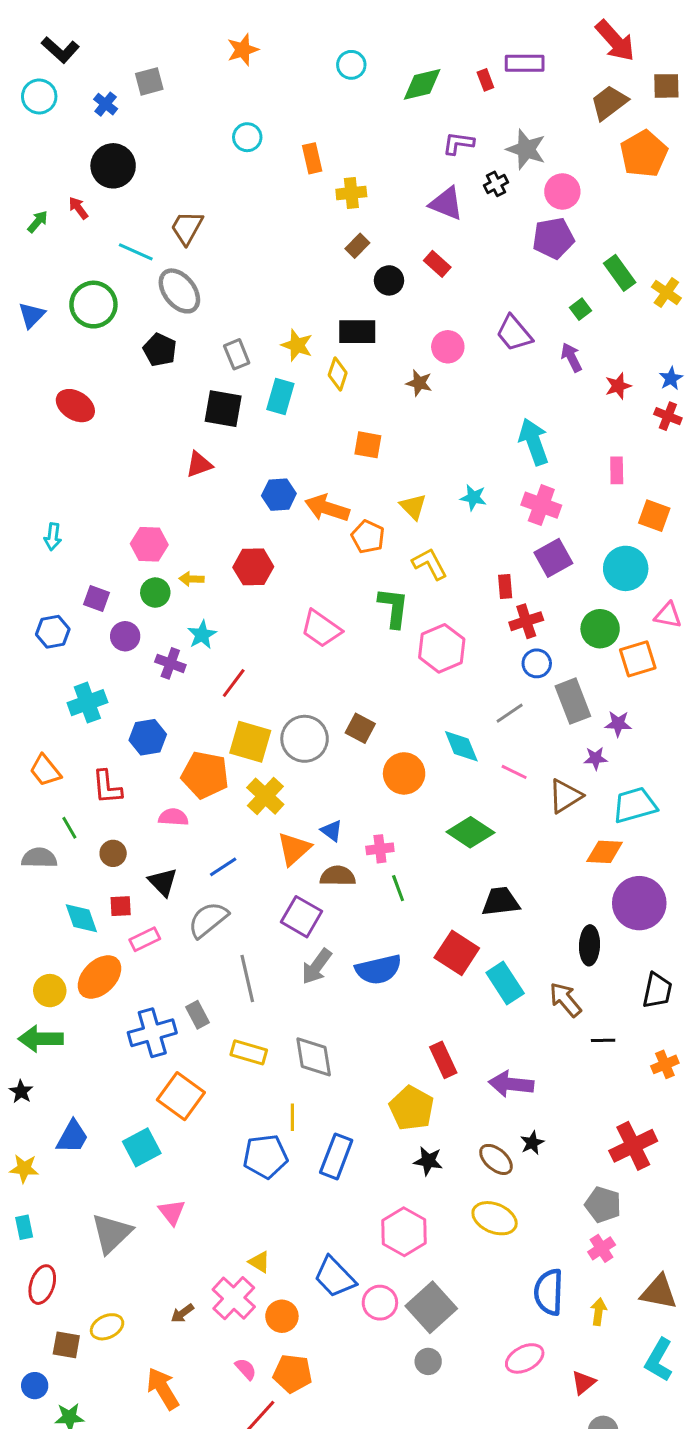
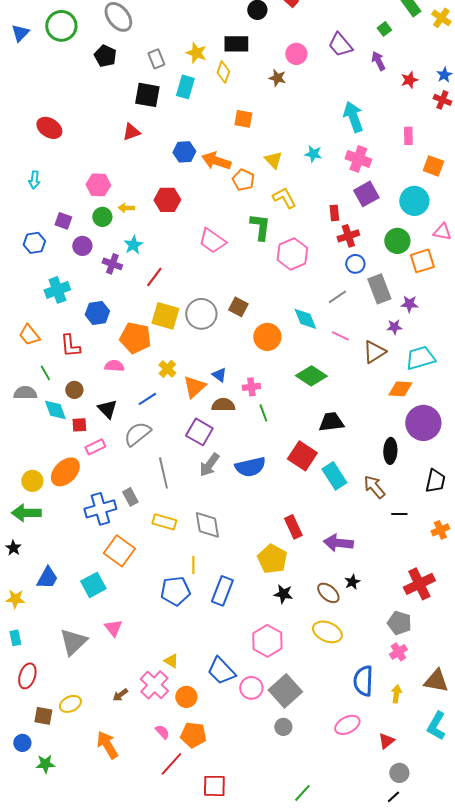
red ellipse: (75, 406) -> (49, 128), moved
yellow cross: (265, 796) -> (167, 369), moved, size x0.7
cyan diamond: (81, 918) -> (55, 410), moved

